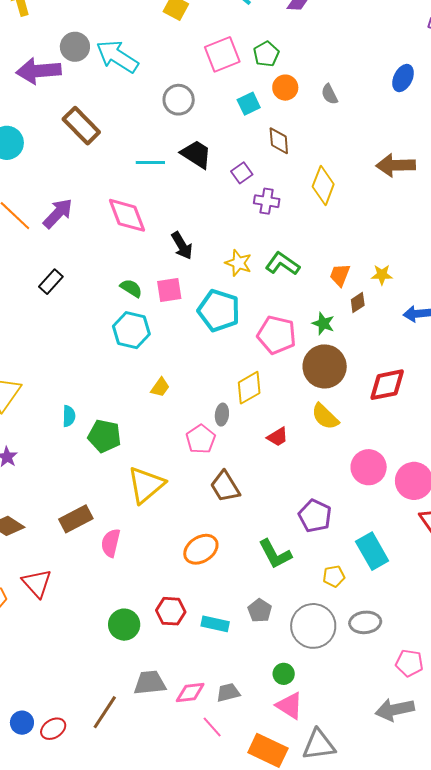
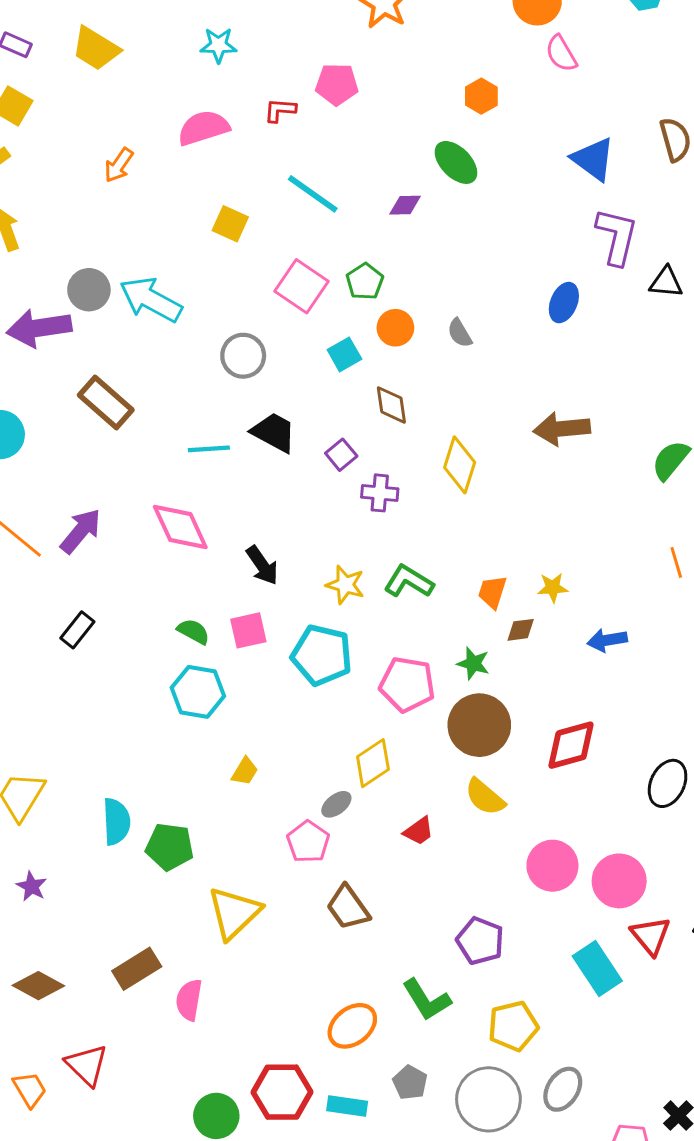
pink square: (222, 54) -> (302, 286), turned -30
brown diamond: (358, 302) -> (521, 630), turned 30
gray ellipse: (222, 415) -> (336, 804), turned 50
cyan semicircle: (69, 416) -> (116, 822), size x1.5
orange ellipse: (201, 549) -> (352, 1026), moved
cyan rectangle: (372, 551) -> (597, 969), moved
yellow pentagon: (334, 576) -> (513, 1026), size x1.6
red hexagon: (171, 611) -> (282, 1092), size x1.4
gray ellipse: (365, 622) -> (563, 1089), turned -48

